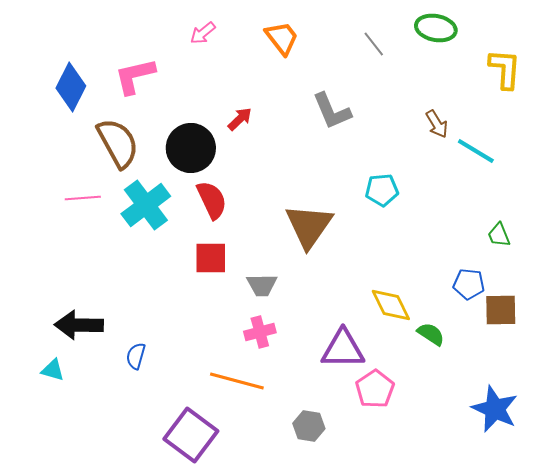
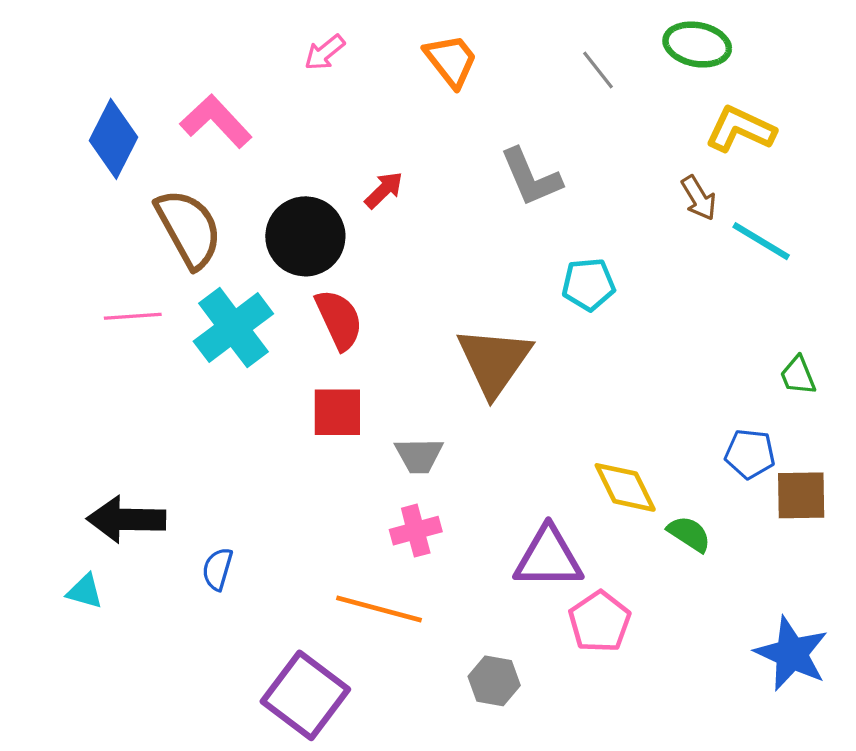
yellow L-shape: (505, 69) -> (740, 129), moved, turned -69
pink L-shape: (135, 76) -> (216, 121), turned 60
cyan pentagon: (382, 190) -> (588, 284), moved

